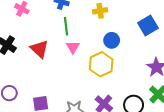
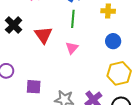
pink triangle: (73, 47) -> (72, 48), moved
yellow hexagon: (101, 64) -> (119, 73), moved

